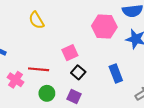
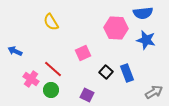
red line: (39, 69) -> (53, 69), turned 36
black square: (78, 72) -> (106, 72), moved
green circle: (47, 93) -> (51, 90), moved

